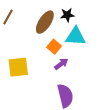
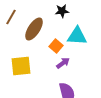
black star: (67, 15) -> (62, 11), moved
brown ellipse: (45, 22) -> (34, 29), moved

